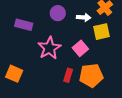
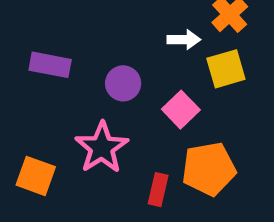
purple circle: (58, 13) -> (123, 83), moved
pink star: (49, 48) -> (102, 148), moved
red rectangle: (68, 75) -> (158, 190), moved

